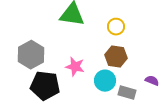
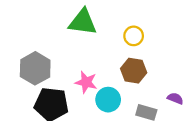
cyan circle: (105, 81) -> (108, 100), moved

